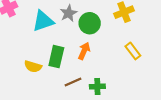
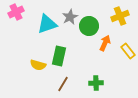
orange arrow: (84, 51) -> (105, 43), moved
brown line: (73, 82) -> (63, 84), moved, turned -35

